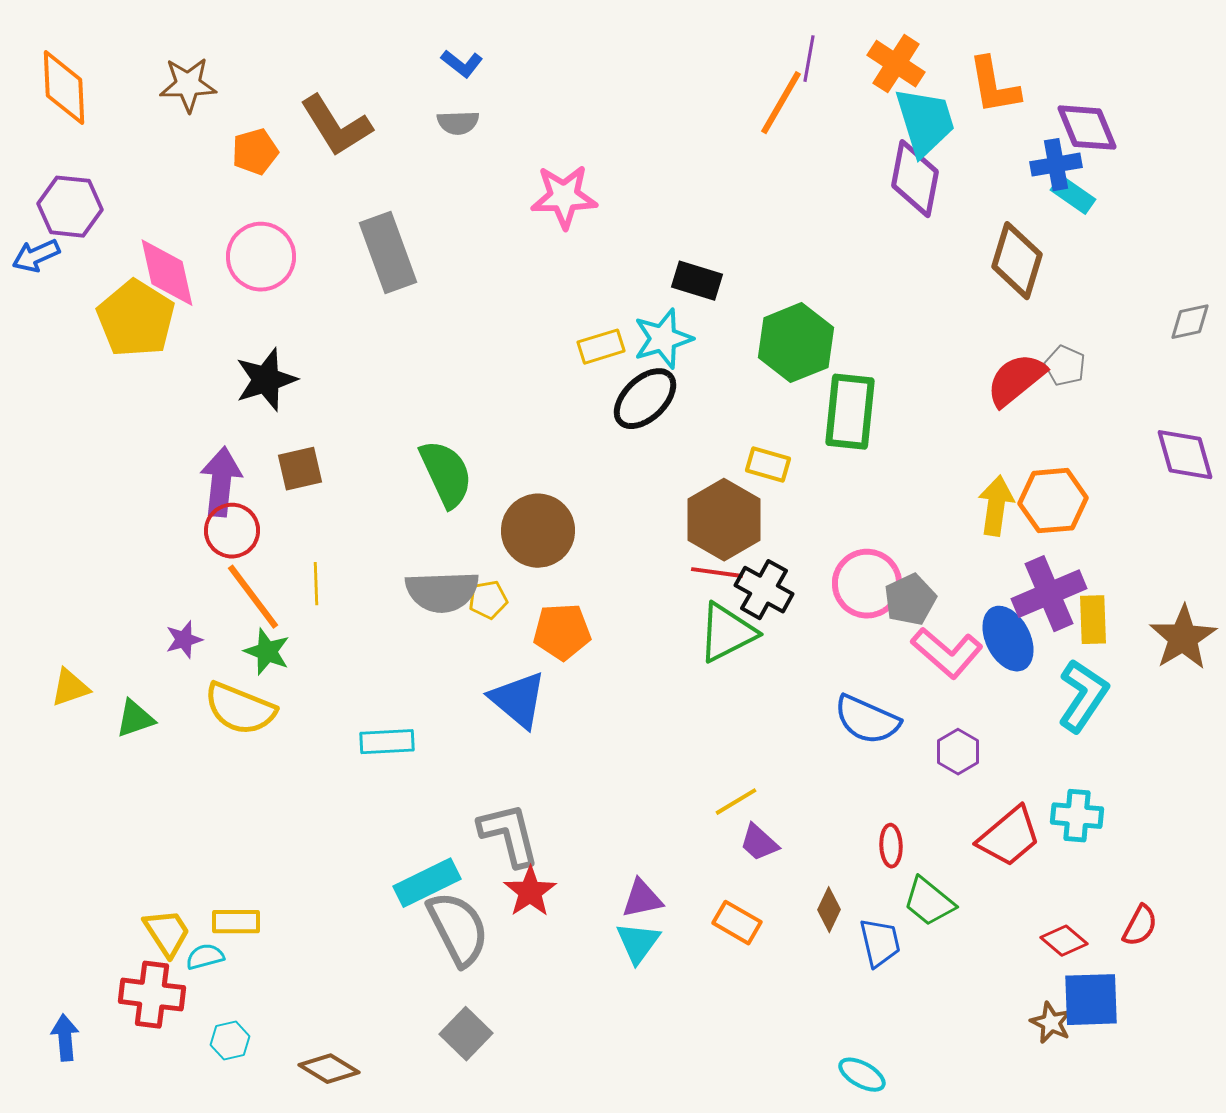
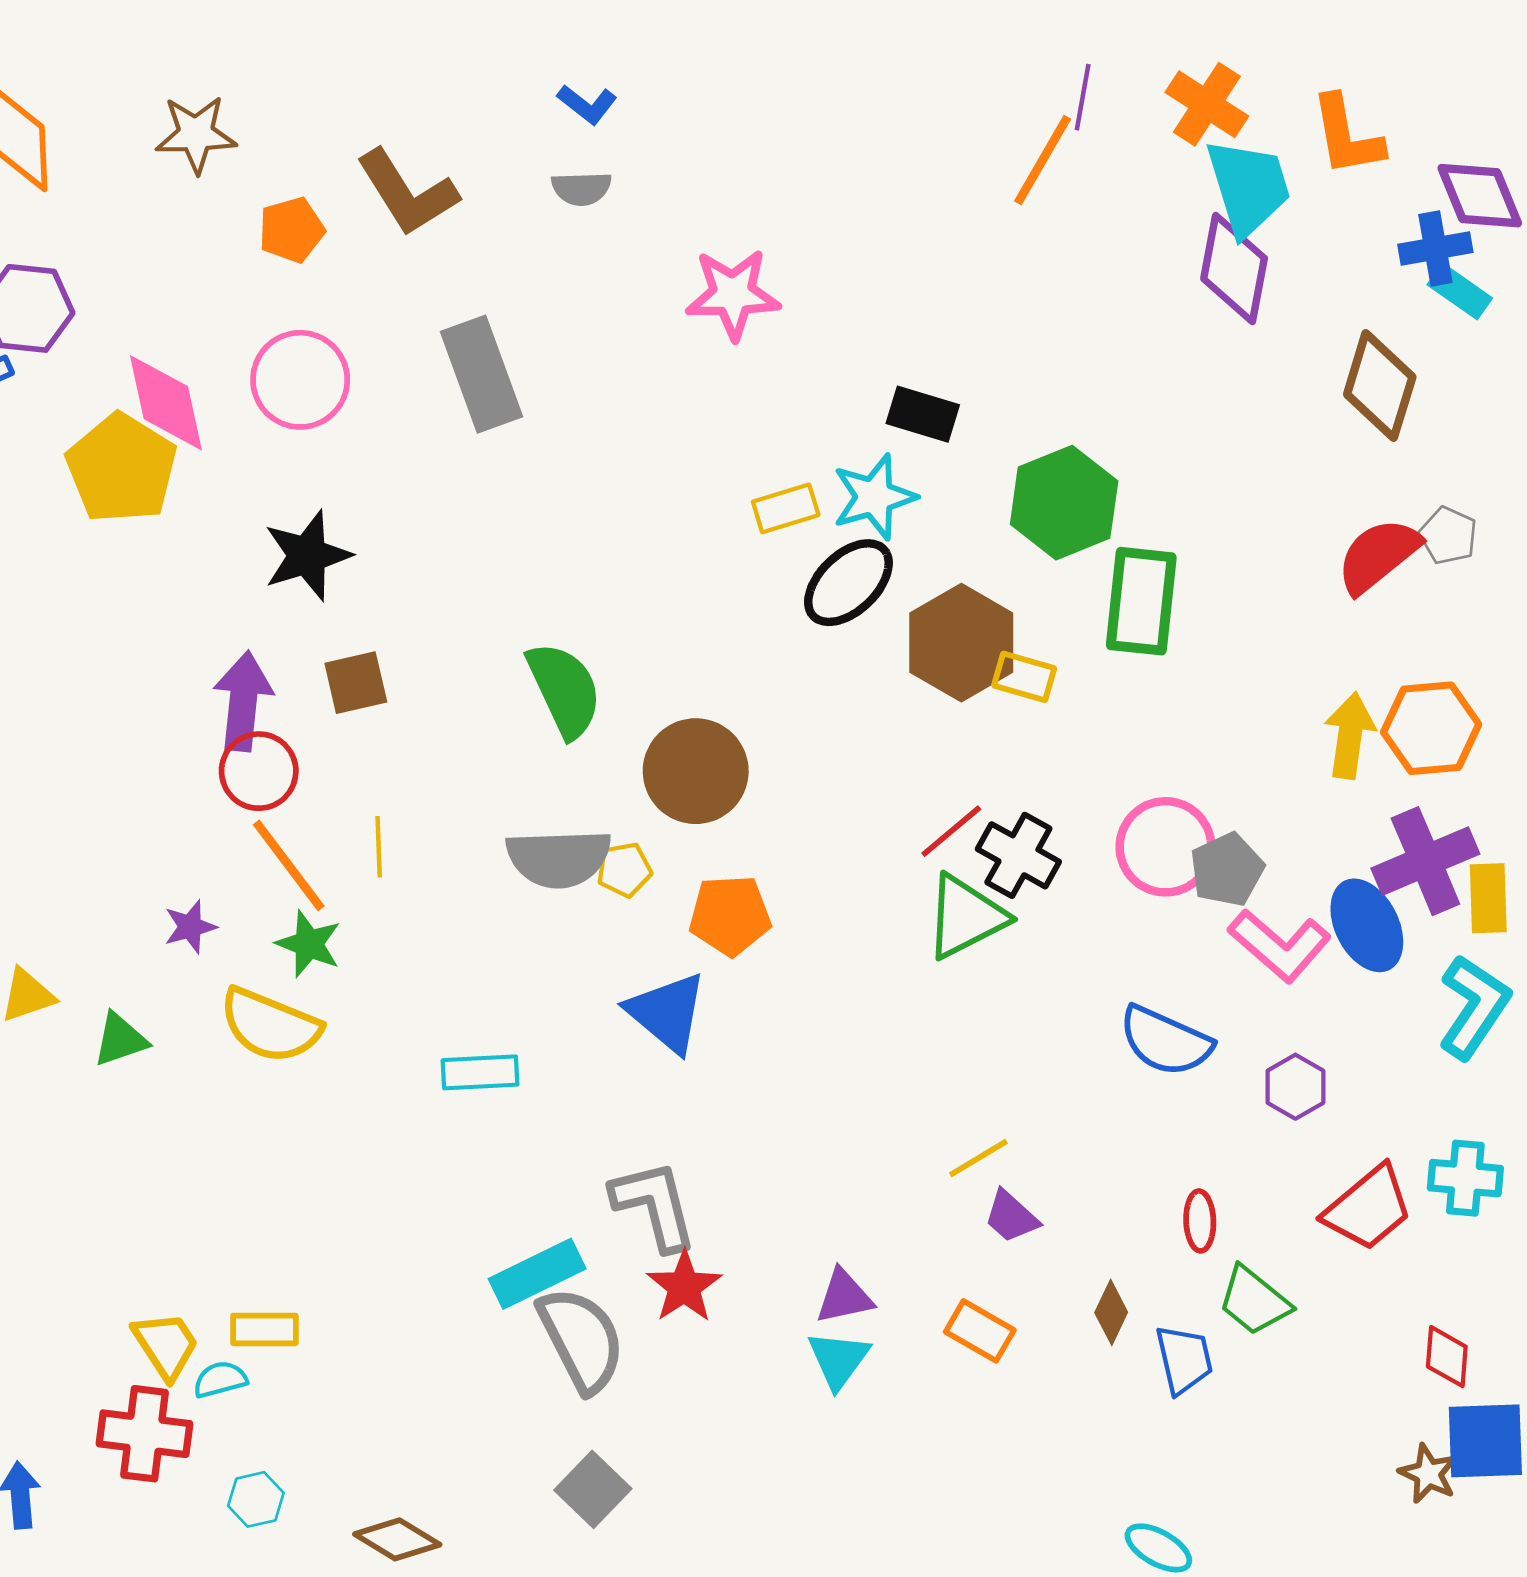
brown hexagon: (724, 520) -> (961, 643), moved
red line: (717, 573) -> (951, 831), turned -48
red diamond: (1064, 941) -> (1447, 1357), turned 54

